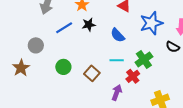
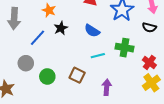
gray circle: (36, 45) -> (26, 63), moved
green cross: (144, 60) -> (124, 48), turned -30
red cross: (133, 76) -> (149, 62), moved

